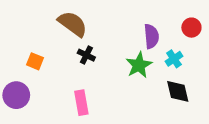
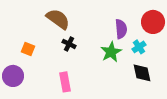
red circle: (191, 28) -> (153, 22), size x1.5

